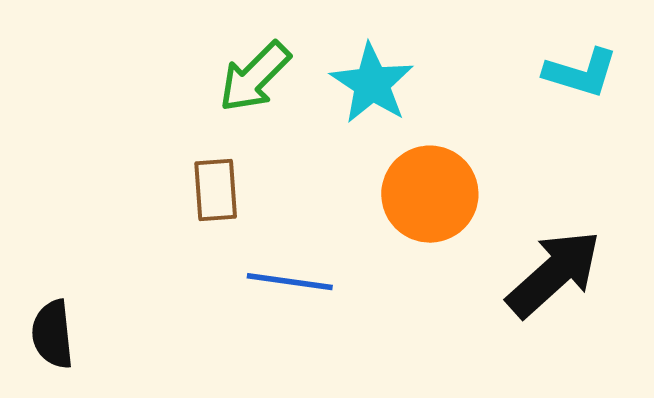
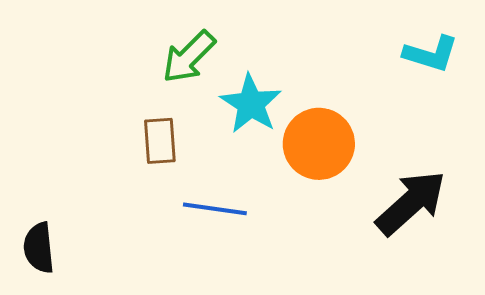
cyan star: (372, 84) -> (251, 104), moved

